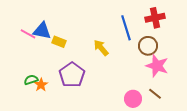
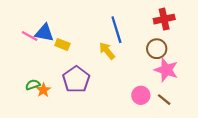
blue line: (126, 28) -> (116, 30), moved
pink circle: (133, 99) -> (141, 95), moved

